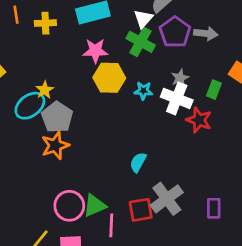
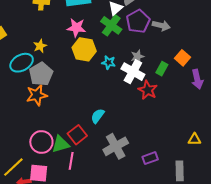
yellow star: (45, 90) -> (40, 46), moved
purple rectangle: (214, 208) -> (150, 158), turned 63
red square: (141, 210) -> (77, 135), moved, turned -36

